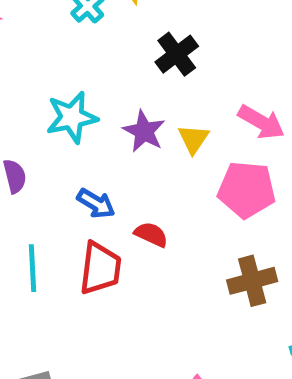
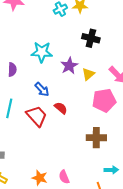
black cross: (177, 54) -> (91, 38), turned 36
pink pentagon: (247, 190) -> (104, 100), turned -30
red trapezoid: (100, 268) -> (37, 116), turned -65

